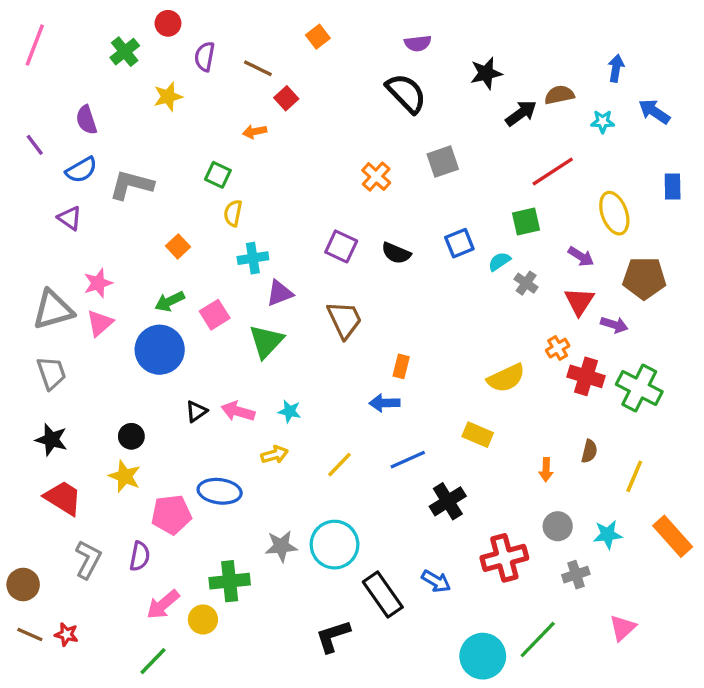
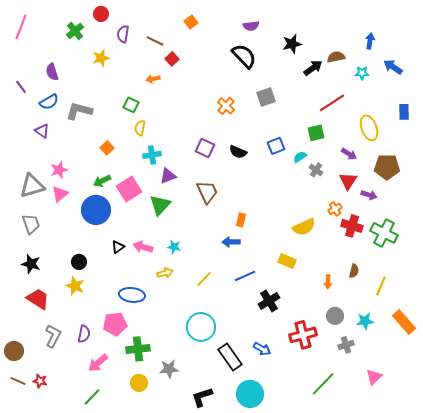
pink square: (215, 315) -> (129, 189), size x1.4
pink pentagon: (171, 515) -> (115, 324), moved
gray star: (281, 546) -> (169, 369), moved
yellow circle: (203, 619) -> (139, 383), moved
black L-shape: (333, 636) -> (202, 397), moved
cyan circle: (483, 656) -> (250, 394), moved

